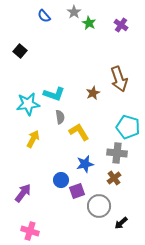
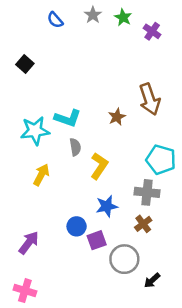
green star: (89, 23) -> (123, 17), moved
yellow L-shape: (79, 132) -> (99, 166), turned 65
pink cross: (30, 231) -> (25, 291), moved

